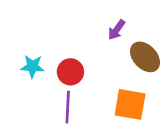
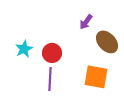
cyan star: (32, 66) -> (24, 49), turned -30

